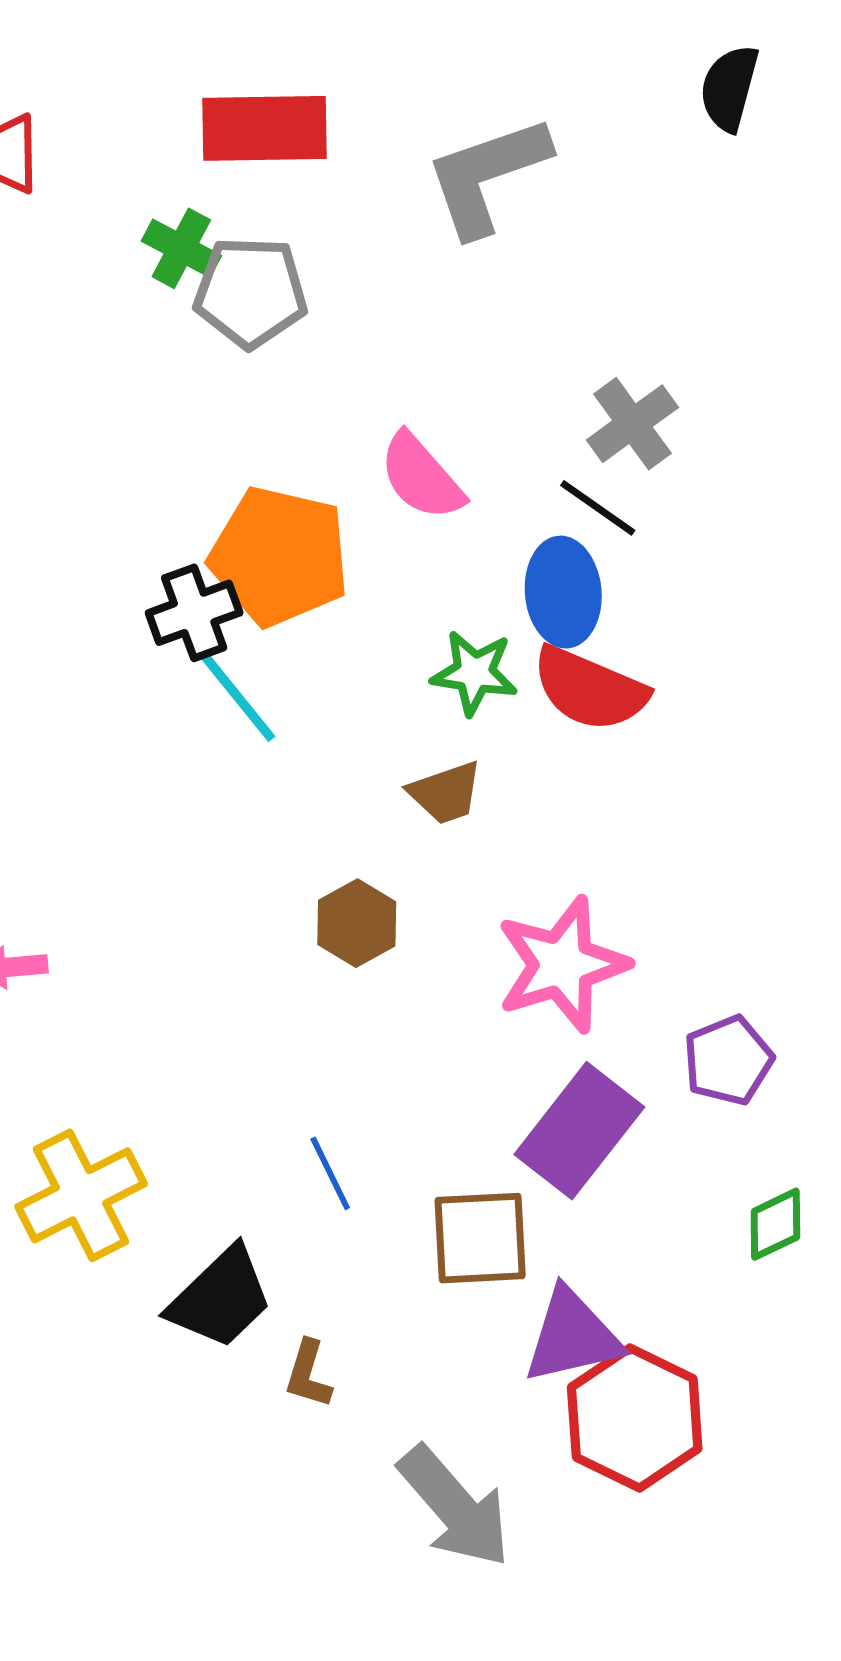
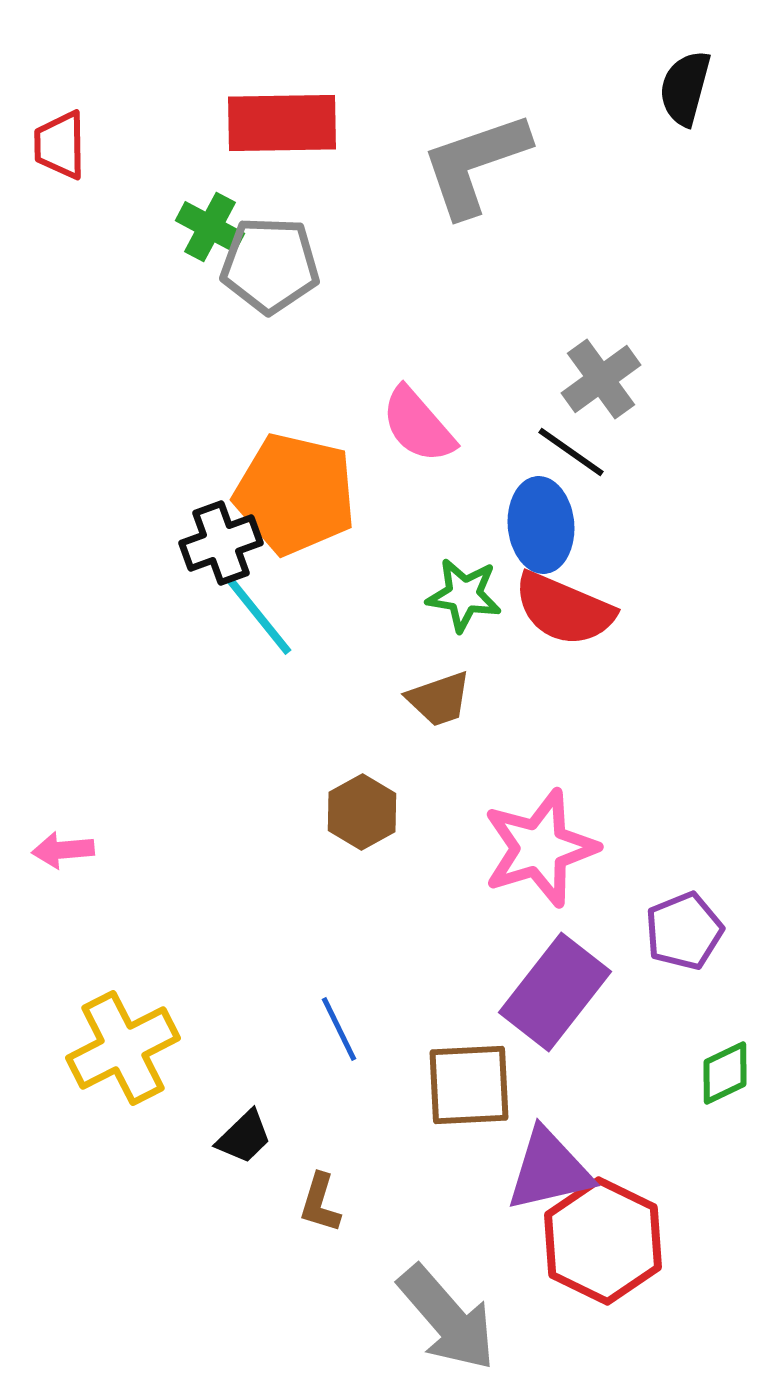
black trapezoid: (221, 1298) -> (244, 1137), size x0.6

